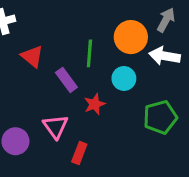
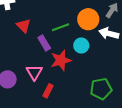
green line: (89, 53) -> (61, 27), turned 60
red star: (95, 104) -> (61, 60), size x1.5
green pentagon: (160, 117) -> (101, 89), moved

